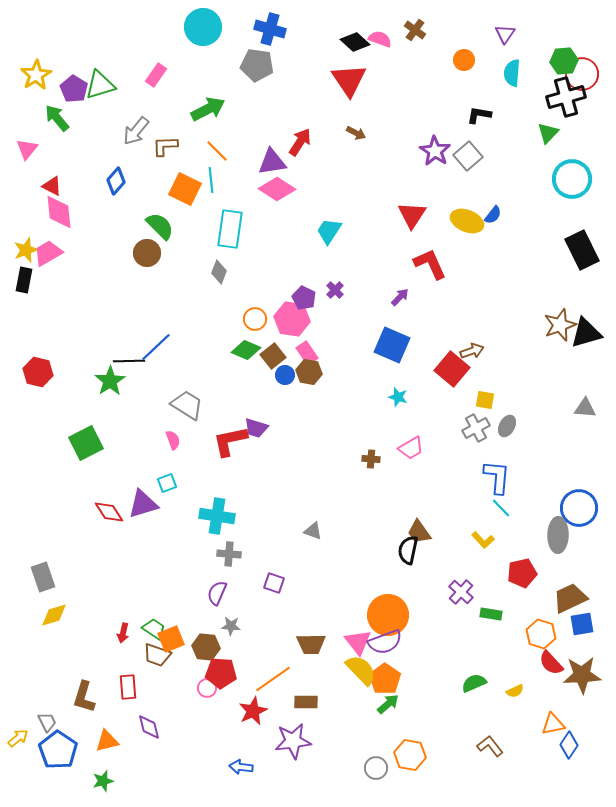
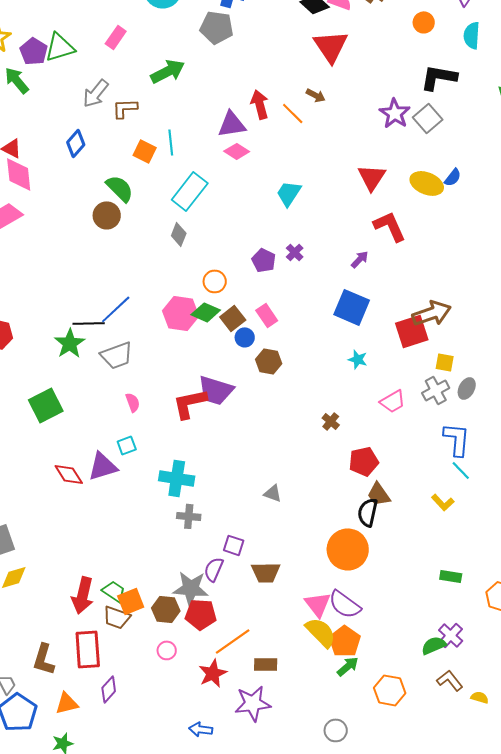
red triangle: (349, 80) -> (331, 46), moved
black L-shape: (479, 115) -> (439, 77), size x1.5
red arrow: (300, 142) -> (260, 104), turned -48
orange line: (217, 151) -> (293, 113), moved
orange square: (185, 189) -> (145, 151), size x0.7
pink diamond: (277, 189) -> (237, 151), size x0.7
cyan rectangle: (230, 229) -> (190, 191), turned 30
pink hexagon: (292, 319) -> (181, 313), moved
brown arrow: (472, 351) -> (432, 313), size x1.6
red square: (452, 369) -> (412, 331), turned 32
brown hexagon: (309, 372) -> (269, 361), moved
gray trapezoid: (187, 405) -> (117, 355), moved, turned 128
purple trapezoid: (256, 428) -> (216, 390), size x1.5
pink trapezoid: (411, 448) -> (393, 401), moved
brown cross: (371, 459) -> (331, 421), turned 36
red pentagon: (522, 573) -> (364, 461), moved
purple cross: (461, 592) -> (451, 635), moved
purple semicircle: (217, 593) -> (214, 569), moved
orange circle: (388, 615) -> (348, 549), moved
gray star: (231, 626) -> (191, 588), size x1.8
red arrow: (123, 633) -> (83, 595), size x1.8
purple semicircle: (385, 642) -> (345, 604), turned 56
brown trapezoid: (311, 644) -> (266, 572), moved
red pentagon: (221, 673) -> (201, 614), moved
red rectangle: (128, 687) -> (88, 649), size x1.5
yellow semicircle: (515, 691) -> (480, 697), moved, turned -138
purple diamond: (149, 727) -> (109, 689), turned 56
brown L-shape: (490, 746) -> (450, 680), moved
orange hexagon: (410, 755) -> (390, 690), moved

